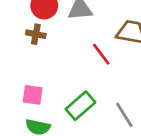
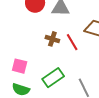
brown cross: (36, 34) -> (52, 39), moved

